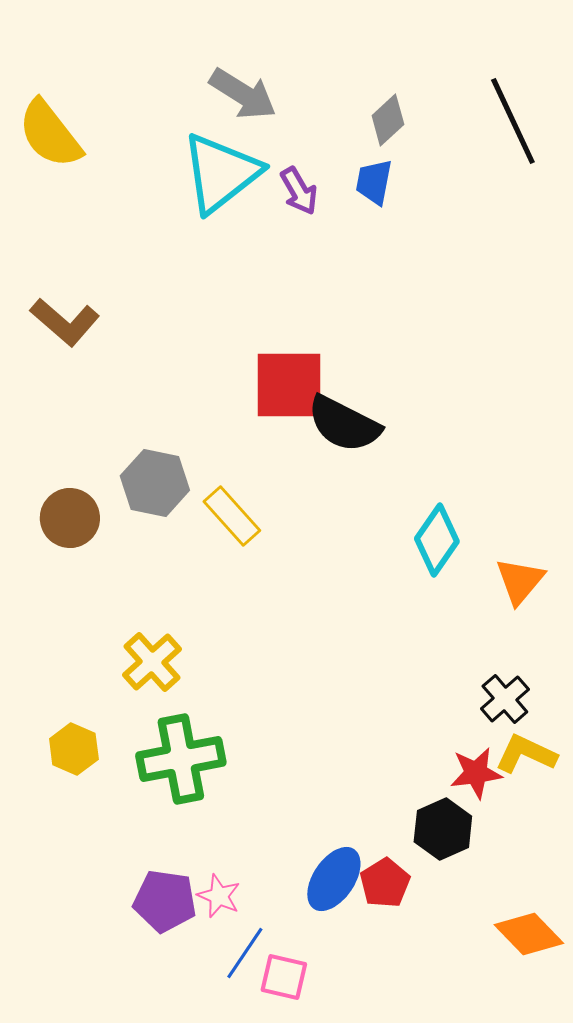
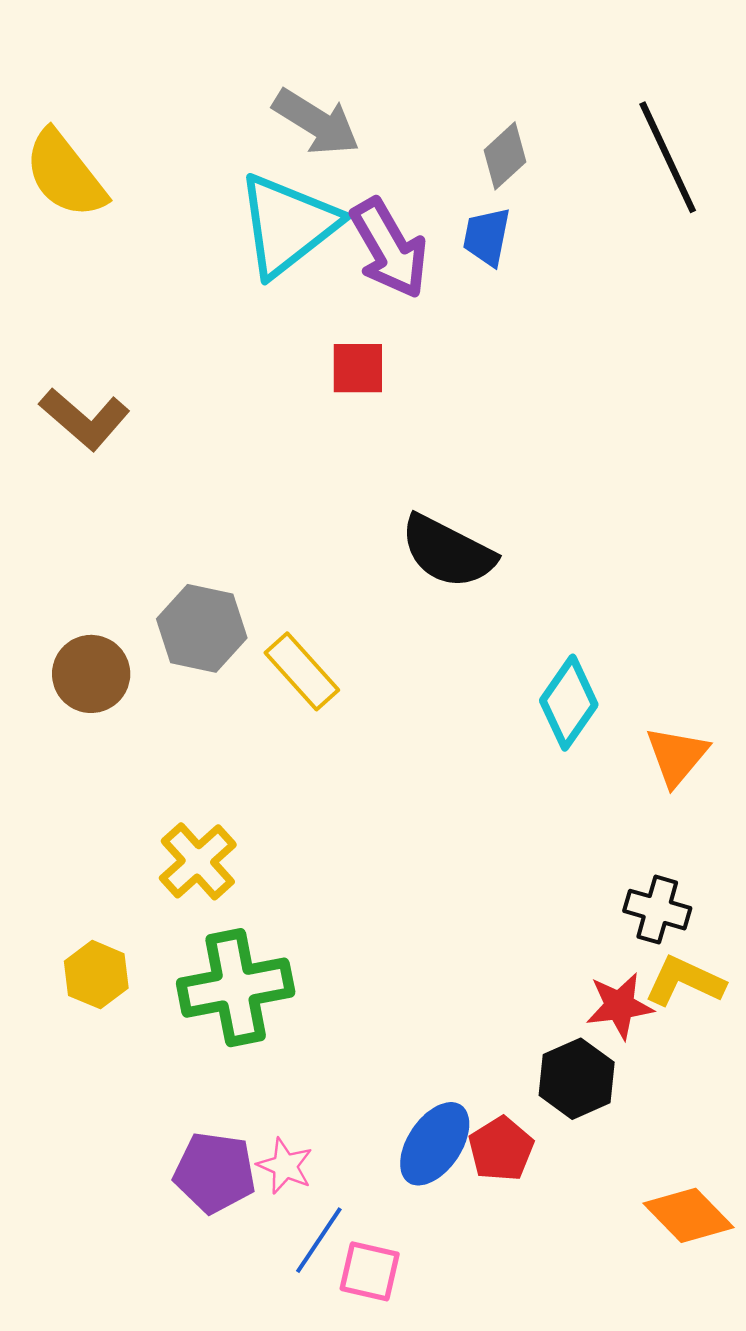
purple arrow: (299, 191) -> (389, 248), size x1.6
red square: (289, 385) -> (358, 368), moved, size x0.6
black cross: (505, 699) -> (657, 910), turned -33

